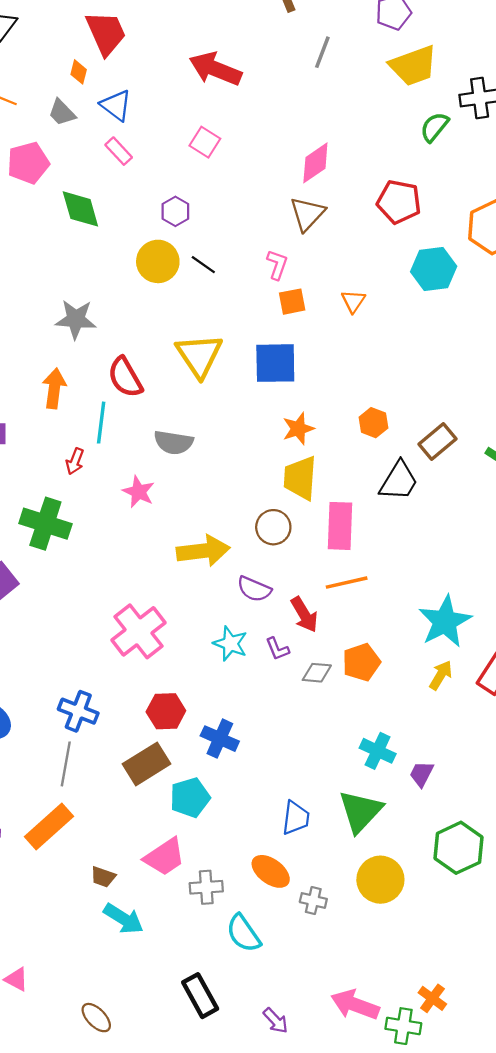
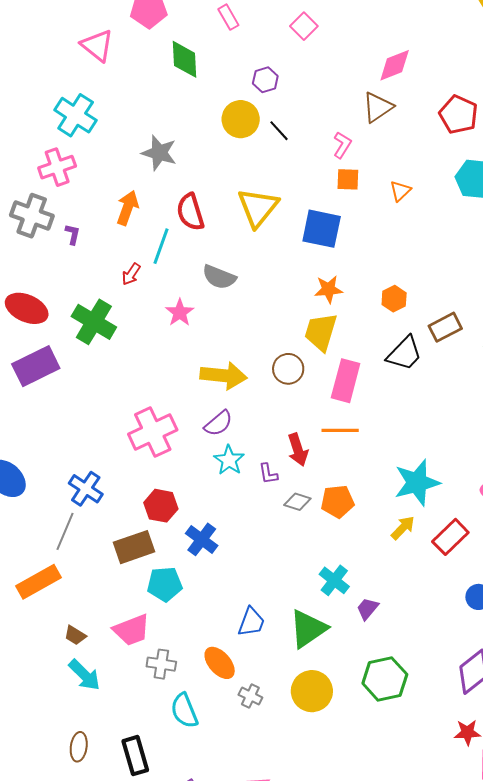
purple semicircle: (254, 589) -> (218, 423), moved, turned -76
brown ellipse: (96, 1018) -> (79, 747), moved, turned 40

